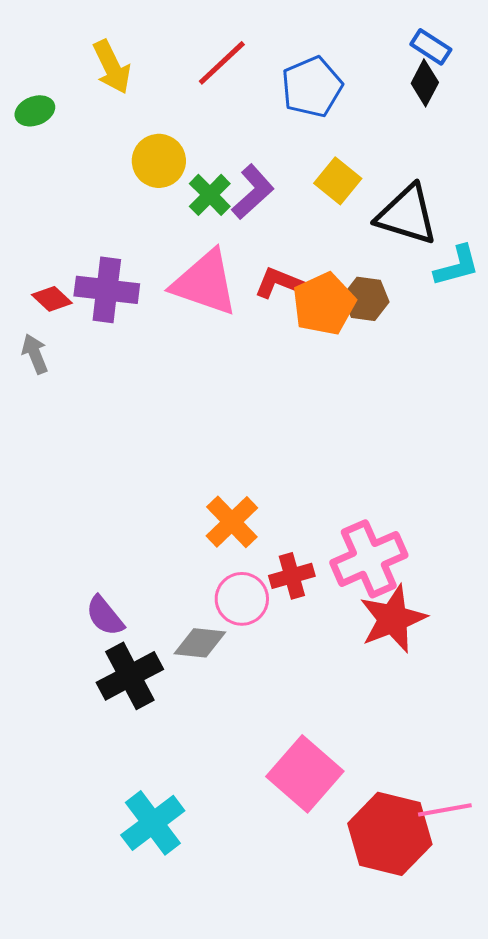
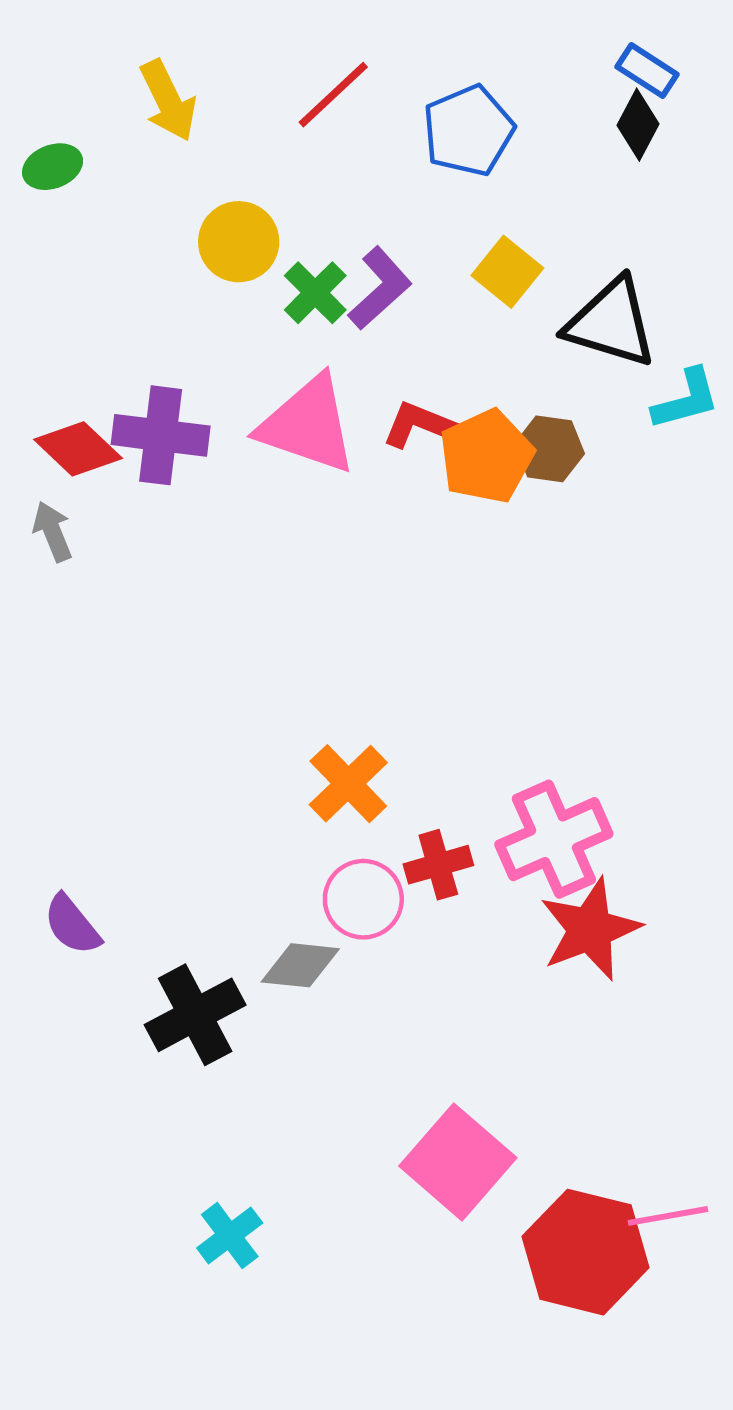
red diamond: (52, 299) -> (78, 449), size x1.4
purple semicircle: (105, 616) -> (72, 925), moved
cyan cross: (153, 823) -> (230, 1235), size x0.7

